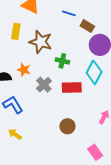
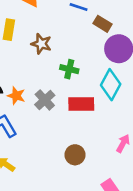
brown star: (41, 42) -> (41, 44), size x0.7
orange star: (24, 70) -> (16, 96), moved

